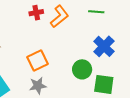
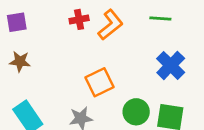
orange square: (38, 61) -> (100, 82), moved
green circle: (82, 69) -> (136, 112), moved

